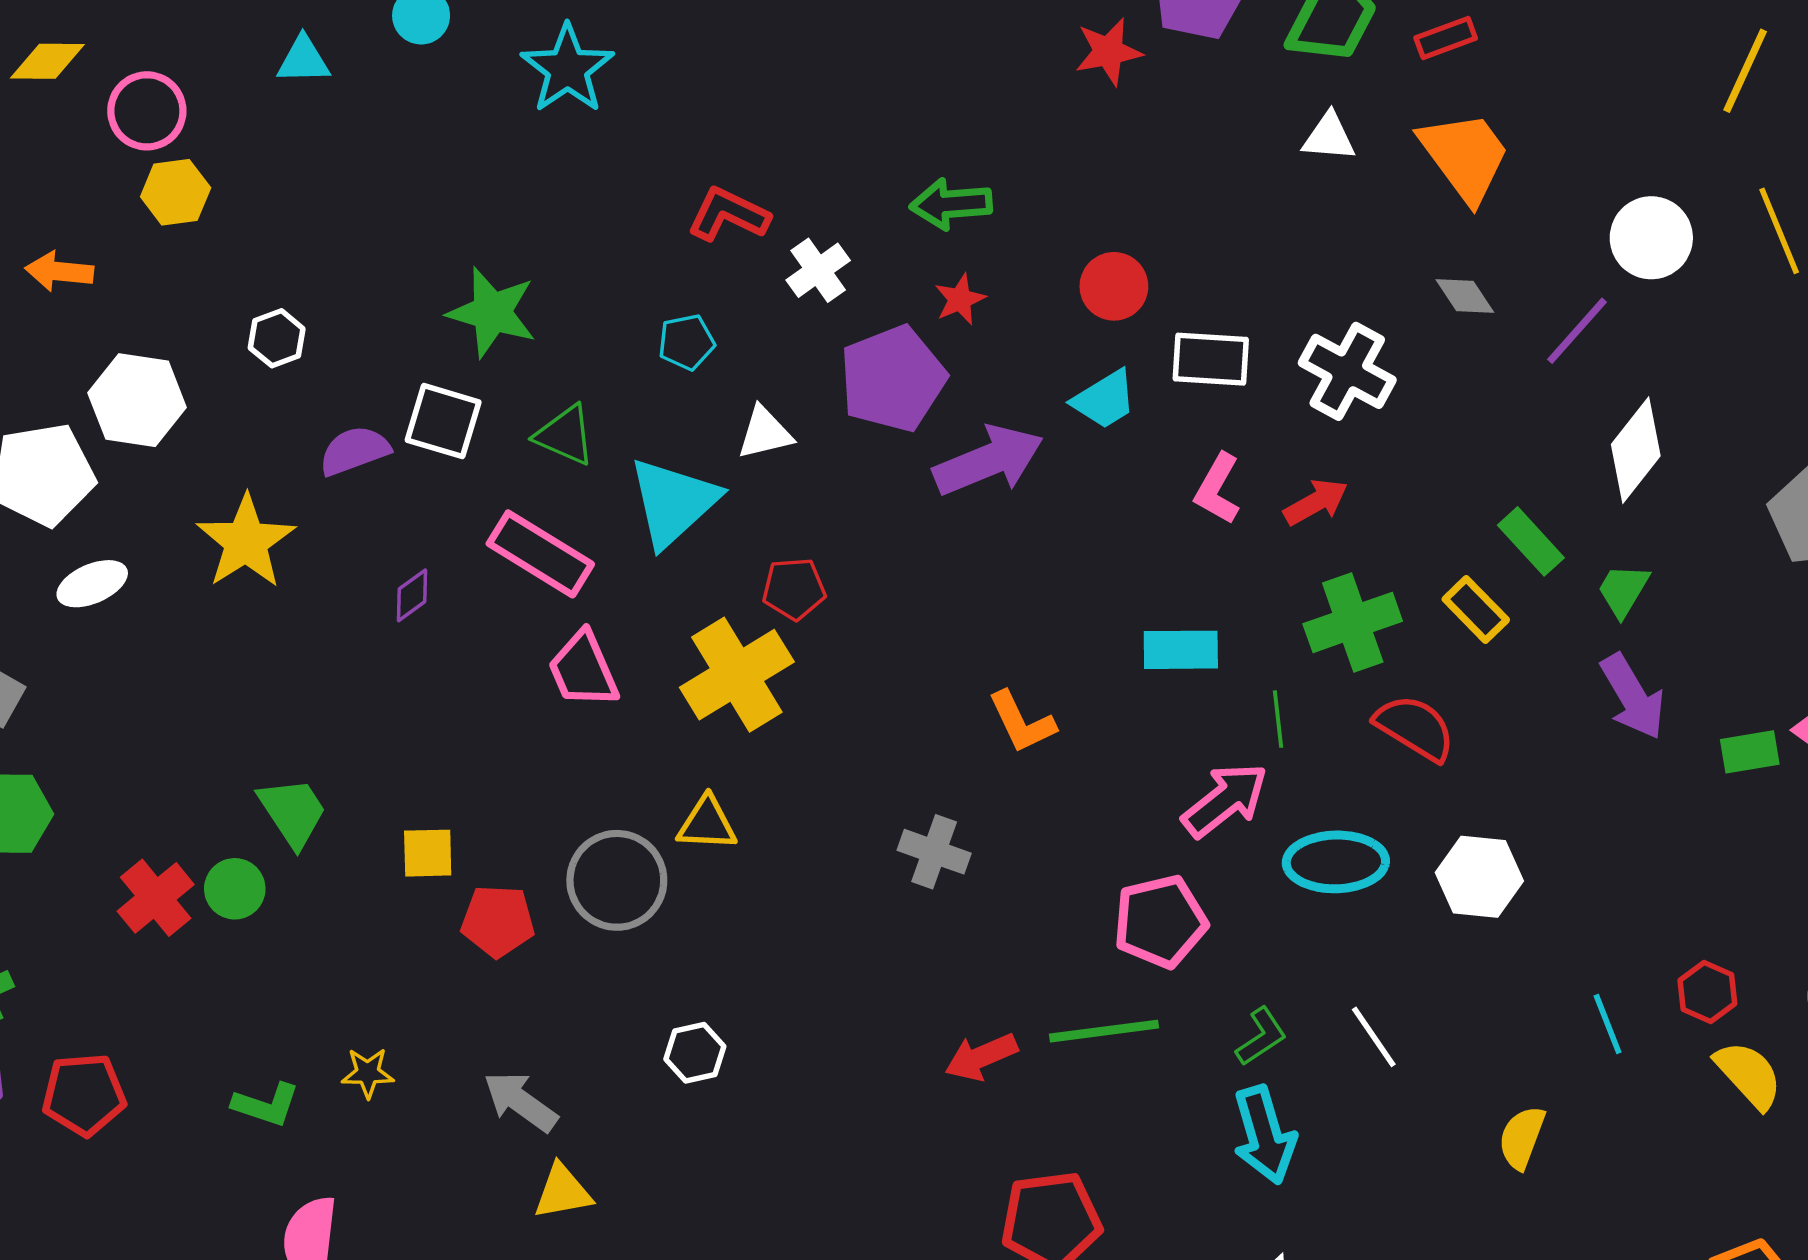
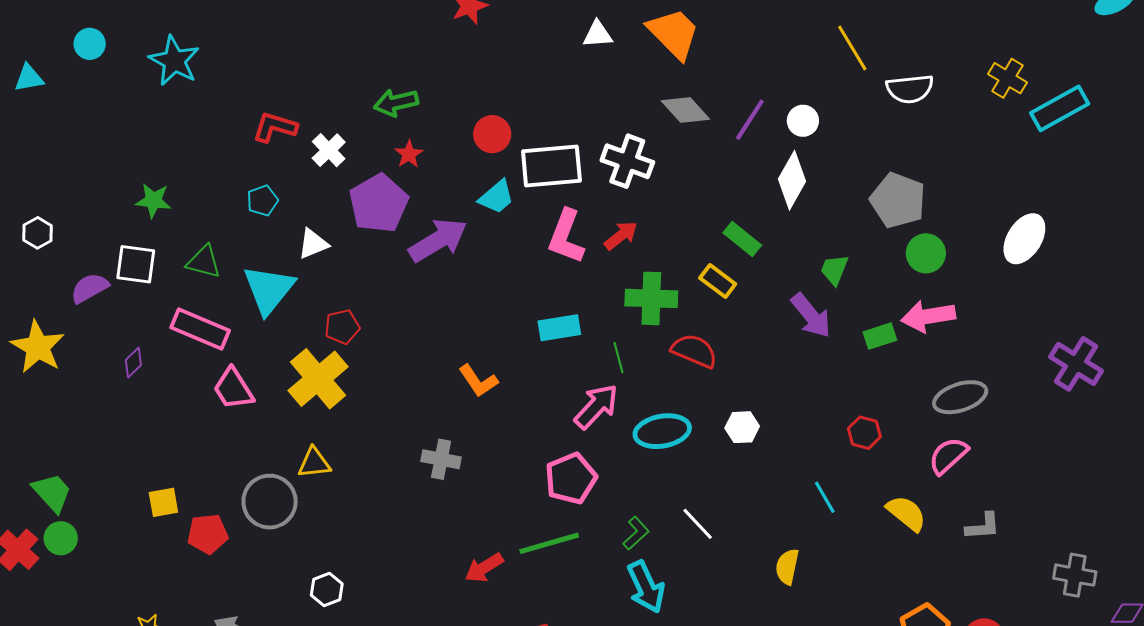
white circle: (1651, 238) -> (803, 121), moved, size x0.7
gray diamond: (1465, 296) -> (685, 110), size x1.4
green star: (492, 312) -> (153, 201), size x0.7
white rectangle: (1211, 359) -> (551, 166), size x1.4
pink L-shape: (1218, 489) -> (566, 237), size x1.4
green trapezoid: (1623, 590) -> (834, 270), moved
green cross: (1353, 622) -> (651, 298), turned 30
green trapezoid: (293, 812) -> (52, 493), moved
white hexagon: (1479, 877) -> (742, 427), size x0.7
red hexagon: (1707, 992) -> (864, 433), moved

